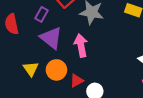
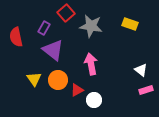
pink arrow: (81, 45) -> (91, 64), moved

